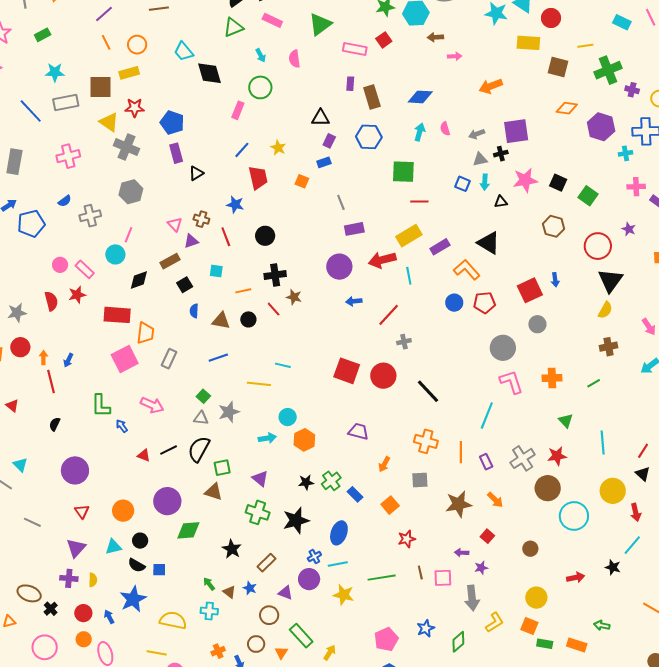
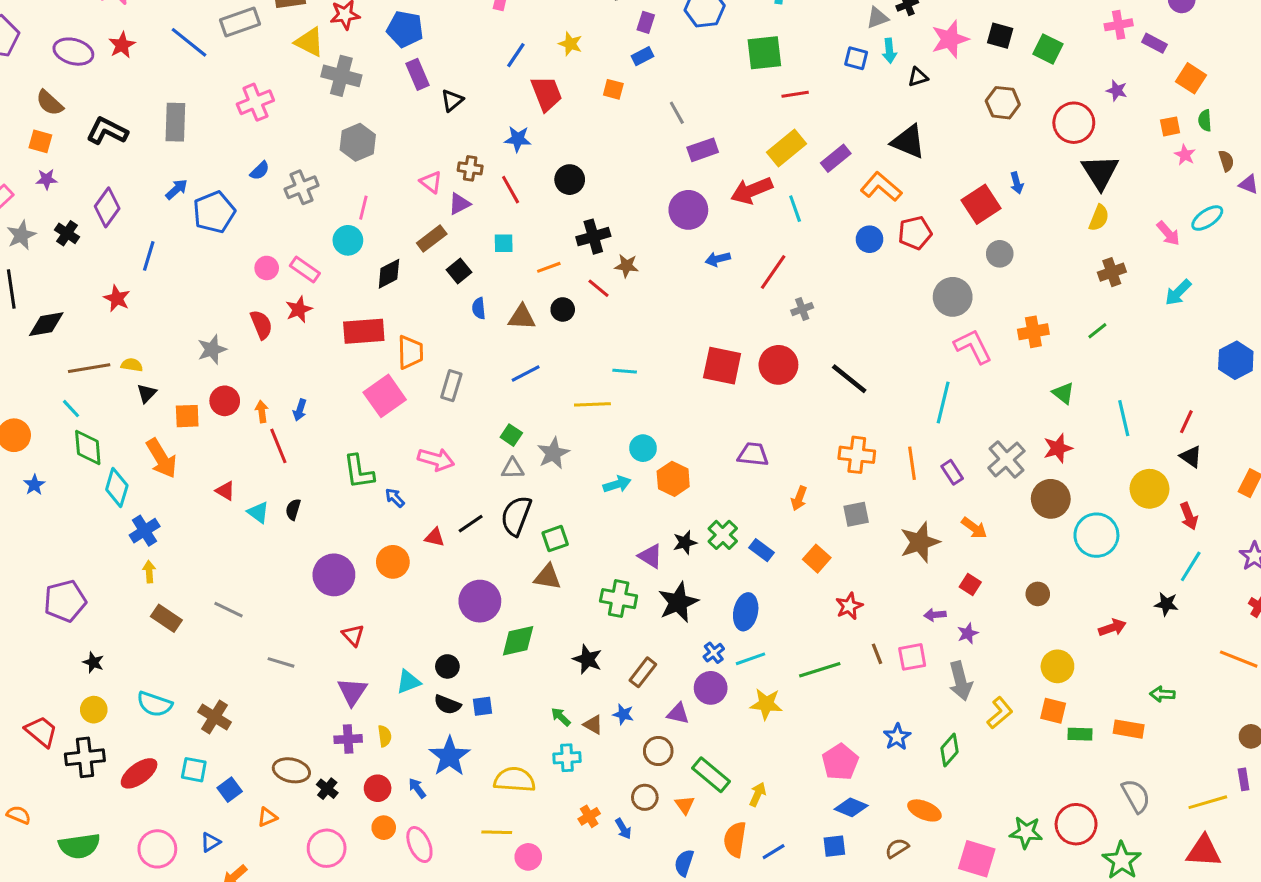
cyan triangle: (20, 465) -> (258, 512), moved
purple triangle: (260, 479) -> (650, 556), moved
orange circle: (123, 511) -> (393, 562), moved

